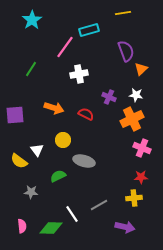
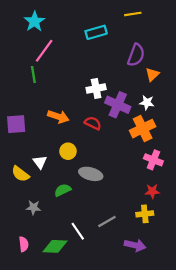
pink line: (65, 47) -> (44, 51), moved
purple semicircle: (126, 51) -> (136, 55), turned 40
green line: (31, 69) -> (33, 74), turned -42
white cross: (79, 74) -> (96, 89), moved
purple cross: (109, 97) -> (118, 105), size x1.6

